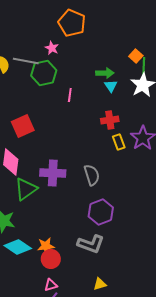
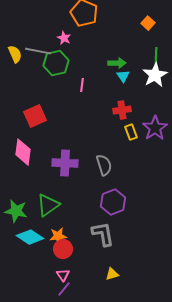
orange square: (136, 56) -> (148, 23), moved
green triangle: (26, 189) -> (48, 205), moved
gray L-shape: (91, 244) -> (103, 234), turned -120
pink triangle: (51, 285) -> (63, 275), turned -48

